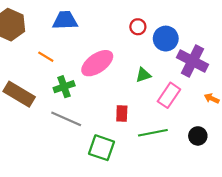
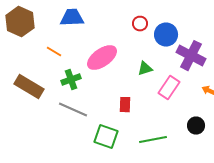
green line: (153, 133) -> (153, 140), moved

